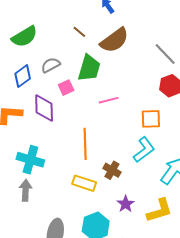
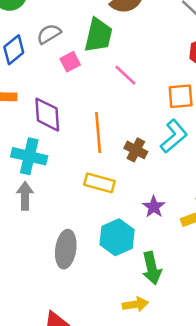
pink line: (109, 100) -> (125, 75), turned 60
purple diamond: (44, 108) -> (47, 115), moved
brown cross: (112, 170) -> (136, 150), moved

